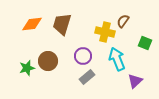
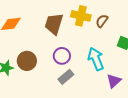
brown trapezoid: (62, 24) -> (54, 24), moved
yellow cross: (105, 32) -> (81, 16), moved

